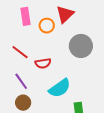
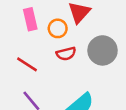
red semicircle: (43, 63) -> (66, 54), moved

